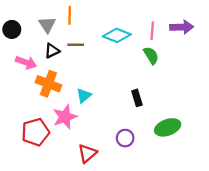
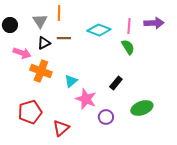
black rectangle: (137, 98) -> (116, 83), turned 56
pink star: (65, 117) -> (86, 99), moved, turned -30
red triangle: (87, 153) -> (61, 128), moved

